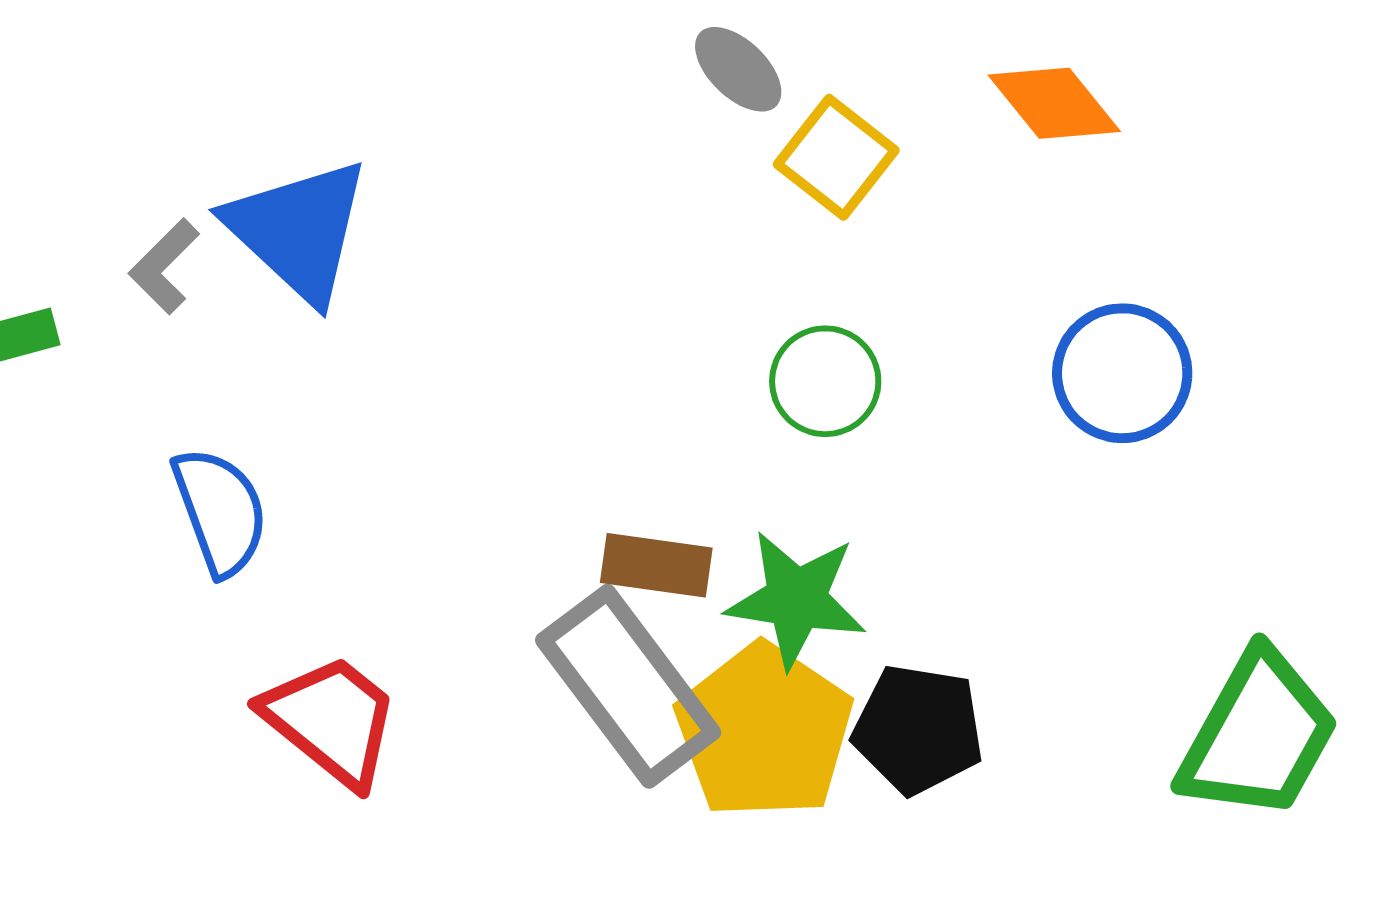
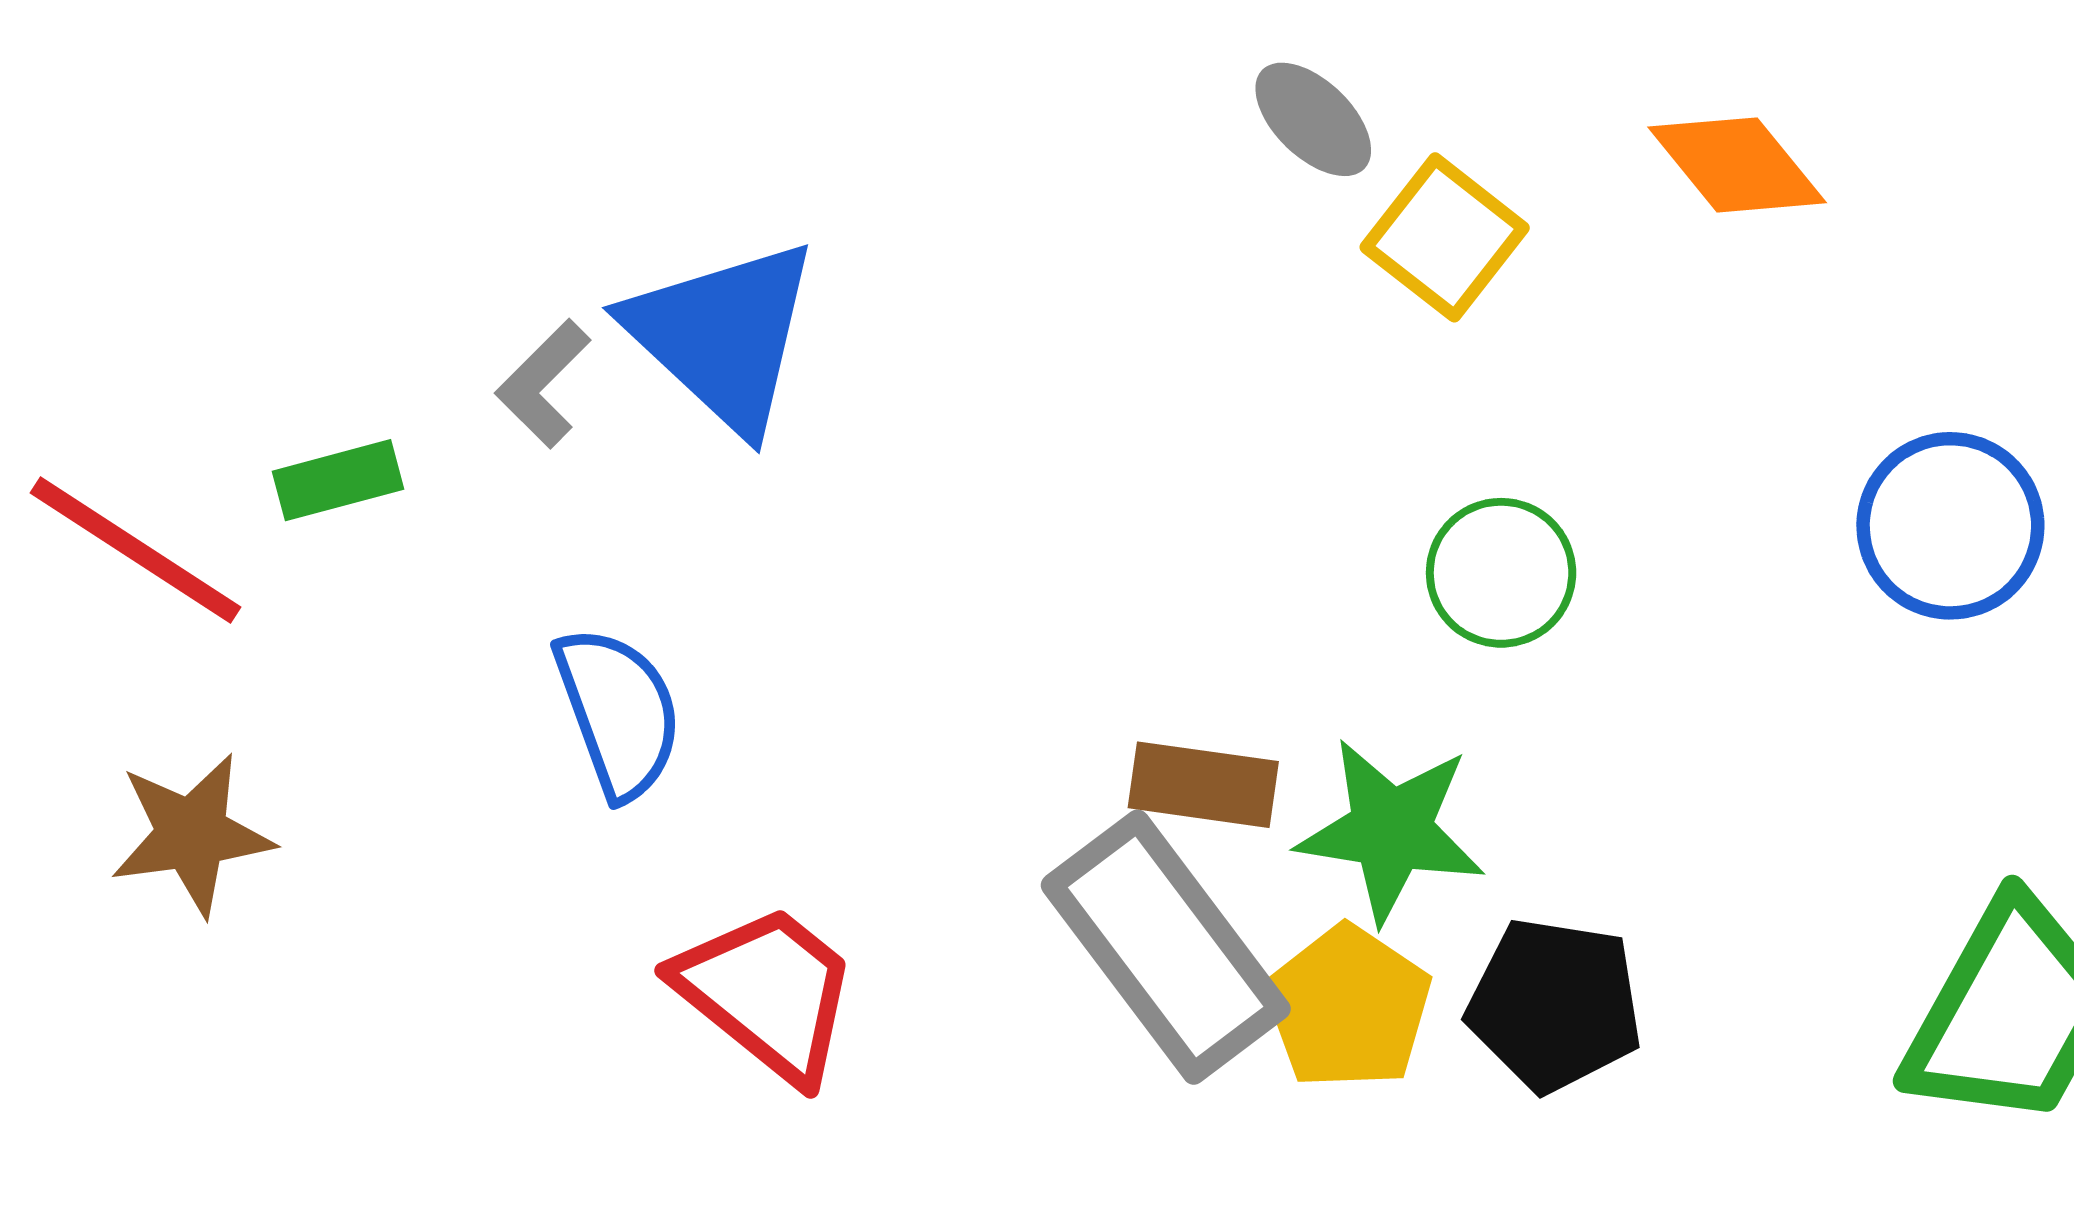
blue circle: (1122, 373) -> (1950, 526), moved
green circle: (825, 381) -> (1501, 573), moved
yellow pentagon: (764, 731) -> (1348, 1007), size x0.7

